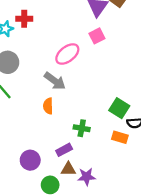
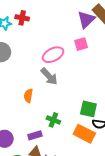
gray arrow: (55, 81) -> (49, 76), moved
green square: (119, 108) -> (88, 109), turned -30
orange rectangle: (120, 137) -> (84, 134), size x1.5

